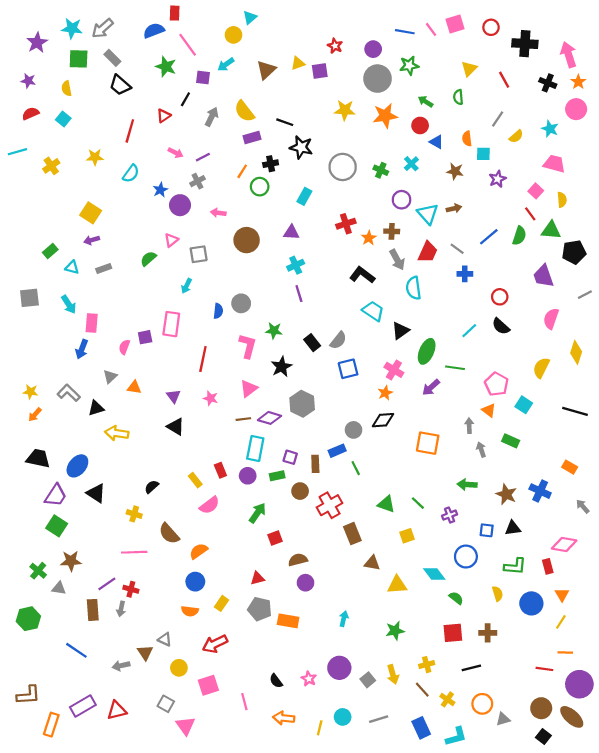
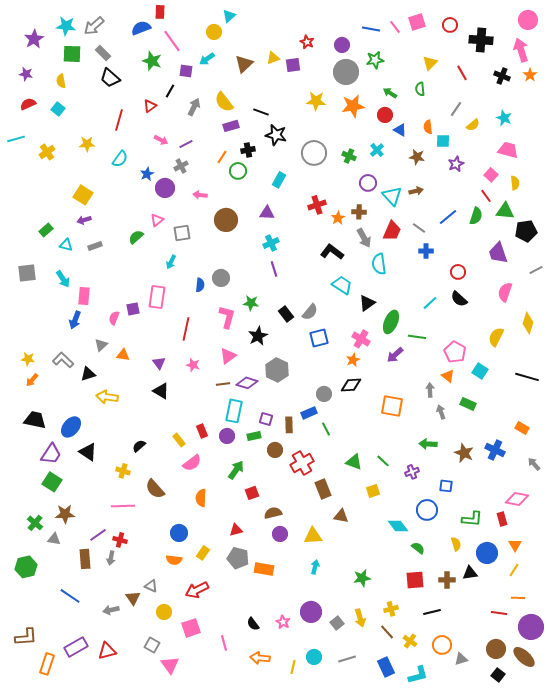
pink circle: (576, 109) -> (528, 20), moved
black triangle: (513, 528) -> (470, 573), moved
orange semicircle: (199, 551) -> (201, 498), moved, turned -54
yellow triangle: (397, 585) -> (313, 536), moved

